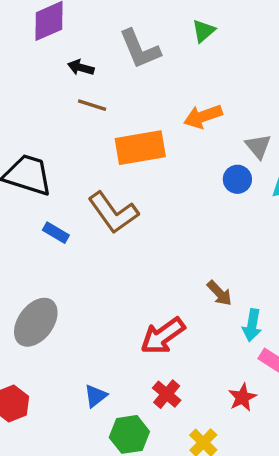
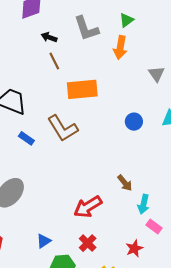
brown line: (92, 105) -> (54, 61), turned 42
orange arrow: (203, 116) -> (120, 47), moved, turned -65
gray triangle: (258, 146) -> (157, 74), moved
blue circle: (237, 179) -> (134, 122), moved

